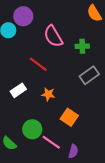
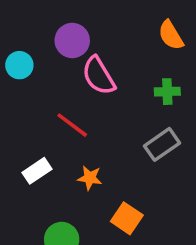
purple circle: (23, 16) -> (72, 40), moved
green cross: (82, 46) -> (167, 92), moved

